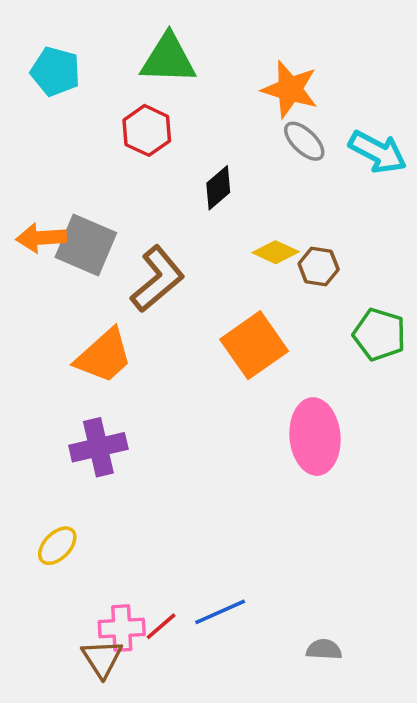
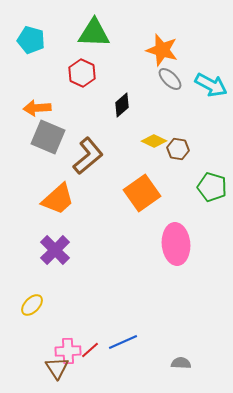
orange arrow: (41, 238) -> (37, 108), moved
purple cross: (98, 447) -> (55, 250), turned -32

